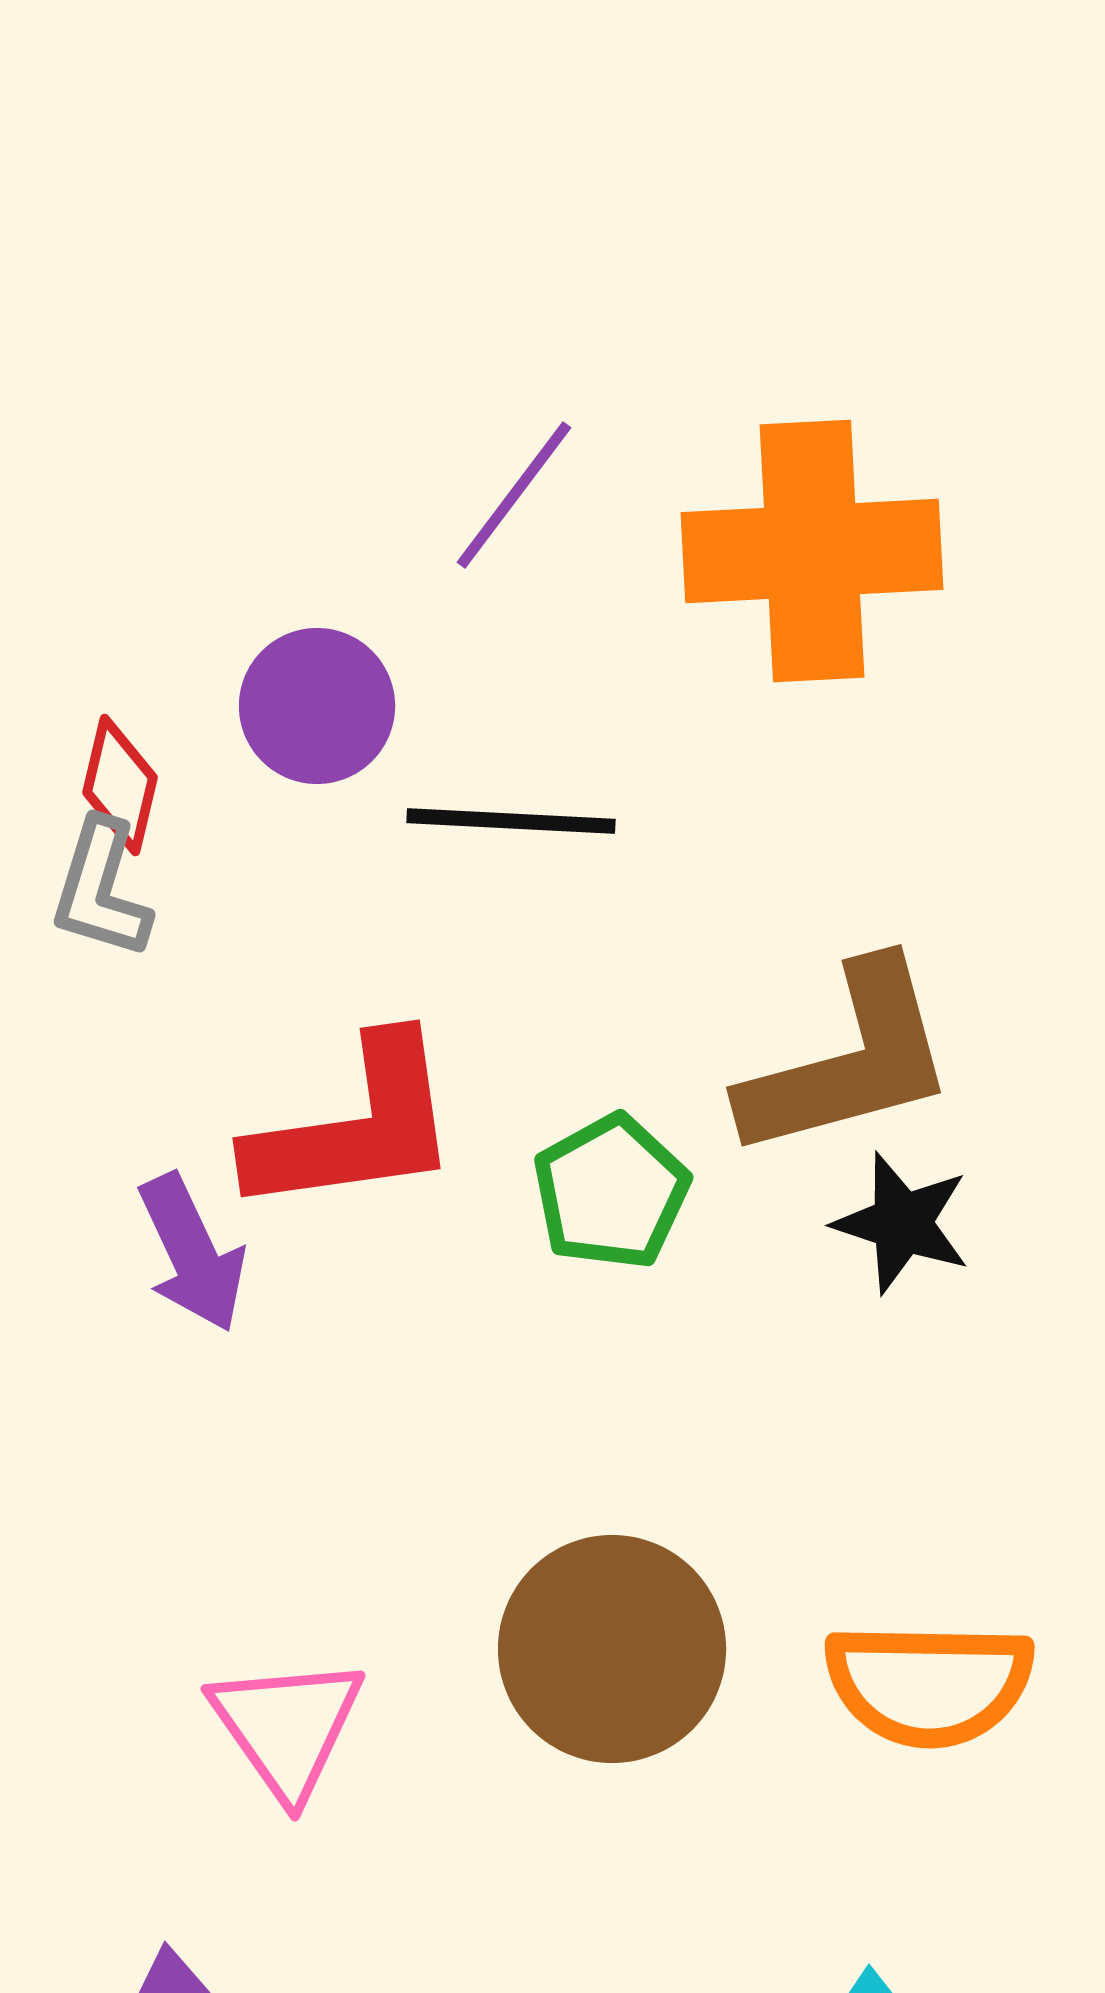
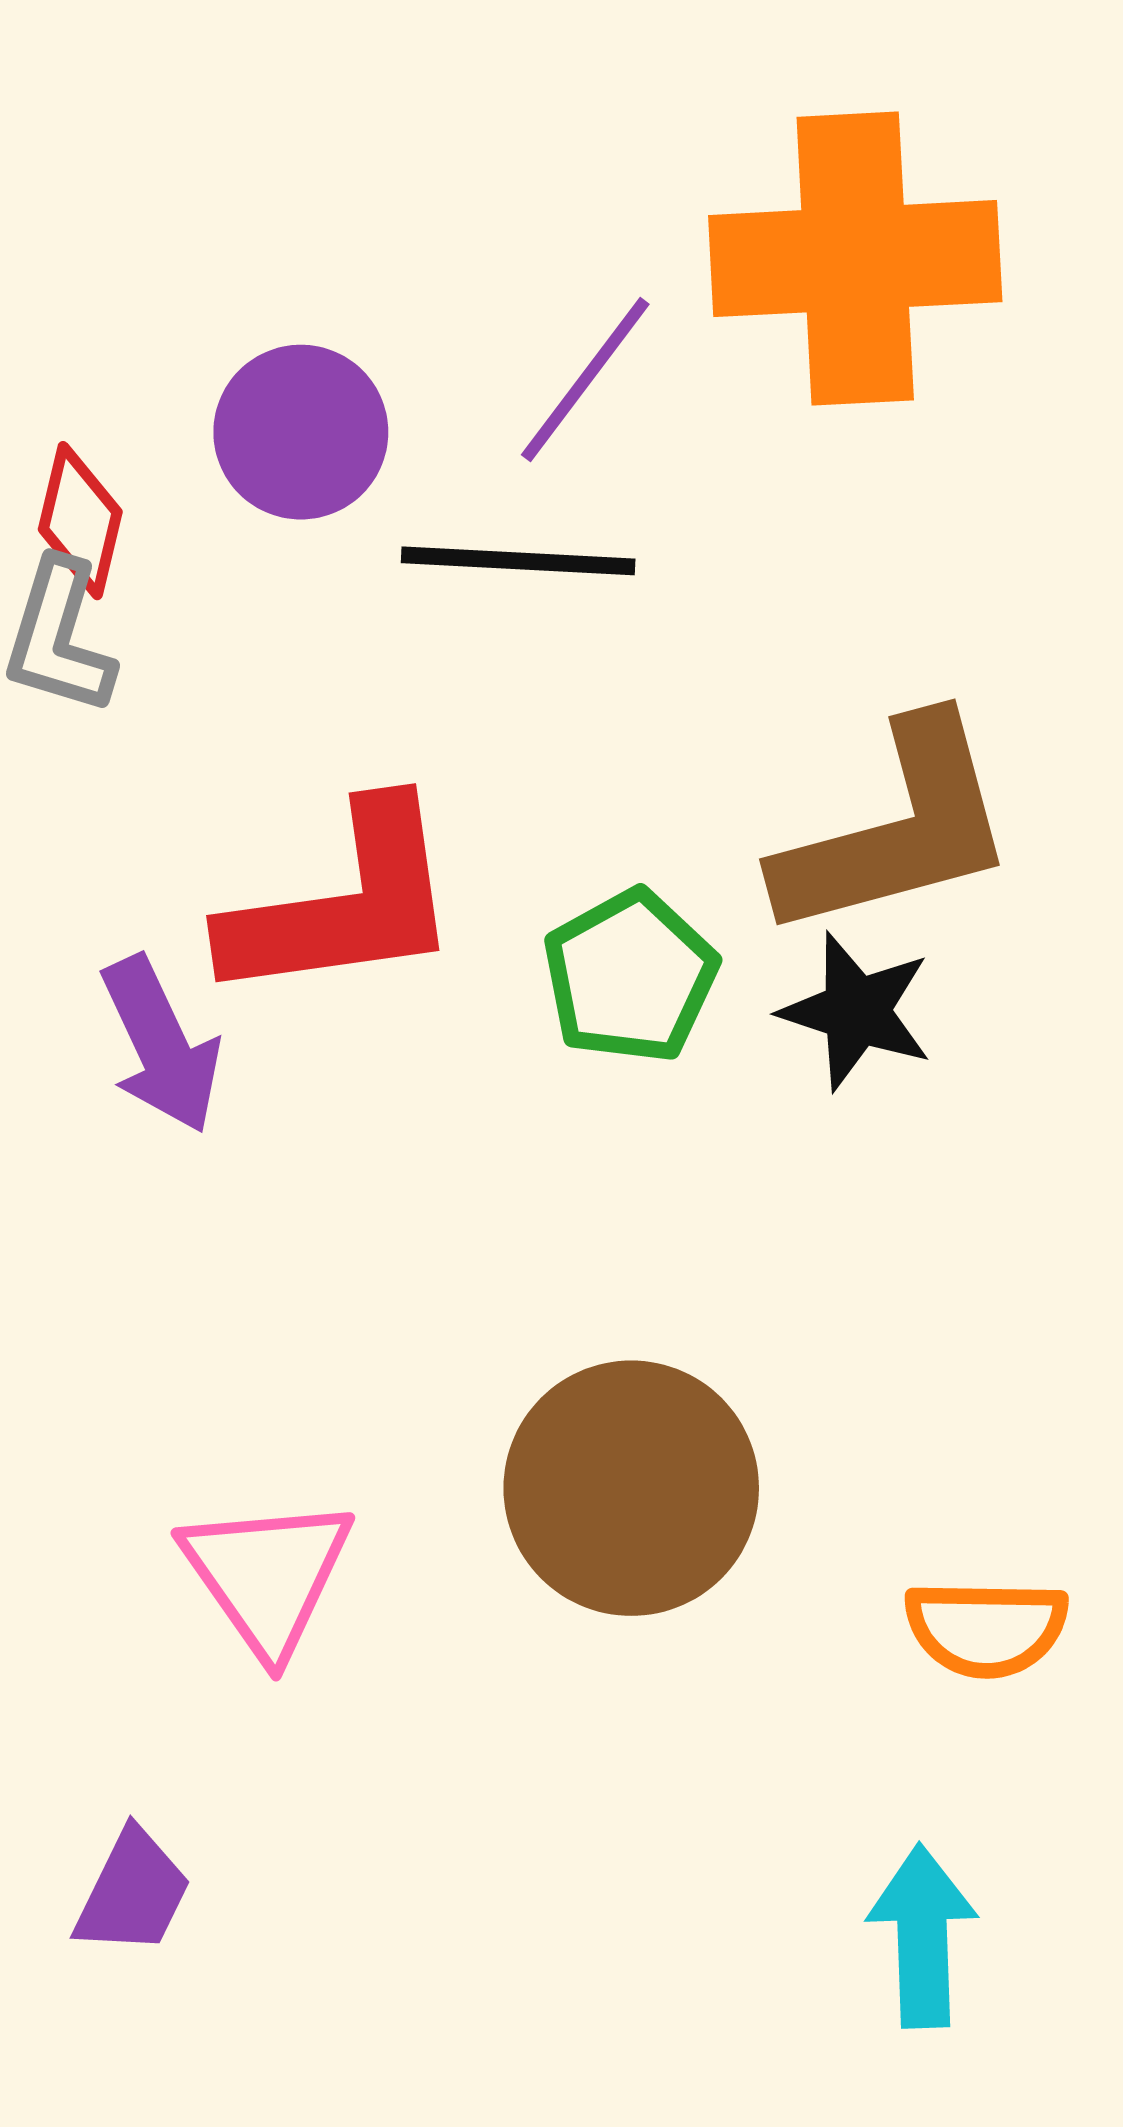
purple line: (514, 495) -> (585, 379), moved
black star: (902, 1223) -> (856, 1011), moved
orange semicircle: (929, 1684) -> (986, 1628), moved, size x0.7

